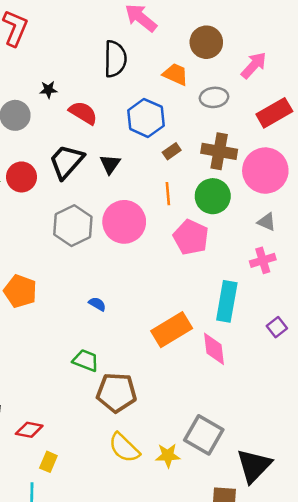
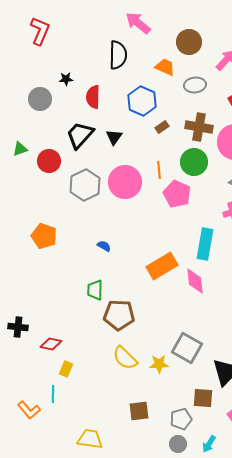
red semicircle: (83, 113) -> (93, 97), turned -120
red circle: (22, 177) -> (49, 161), moved
orange line: (168, 194) -> (159, 170), moved
green trapezoid: (86, 360) -> (95, 290), turned -110

